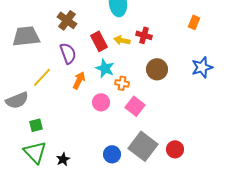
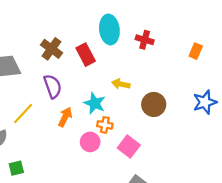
red cross: (144, 35) -> (145, 40), moved
yellow arrow: (122, 40) -> (121, 84), moved
red rectangle: (99, 41) -> (86, 55), moved
orange cross: (122, 83) -> (105, 125), moved

